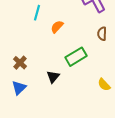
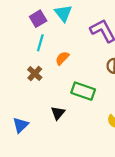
green rectangle: (76, 57) -> (83, 91), turned 50
brown cross: (20, 63) -> (35, 73), moved

